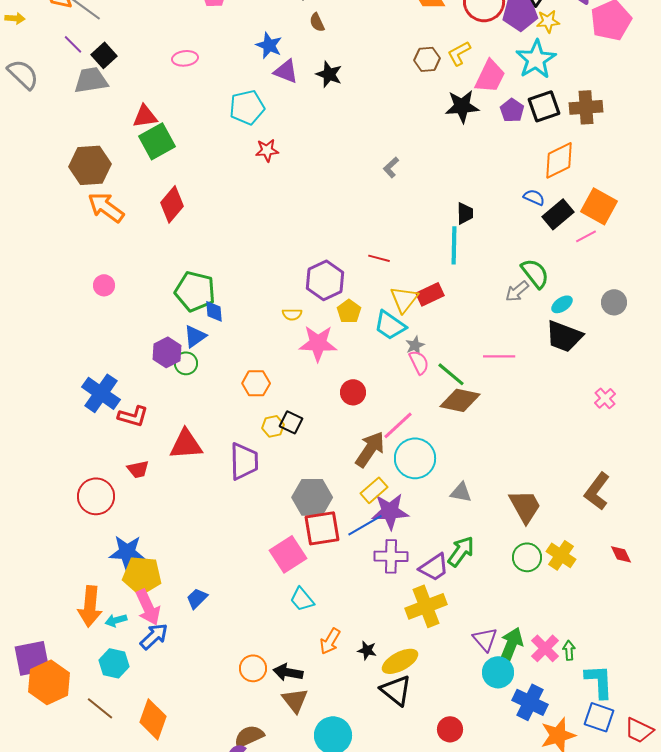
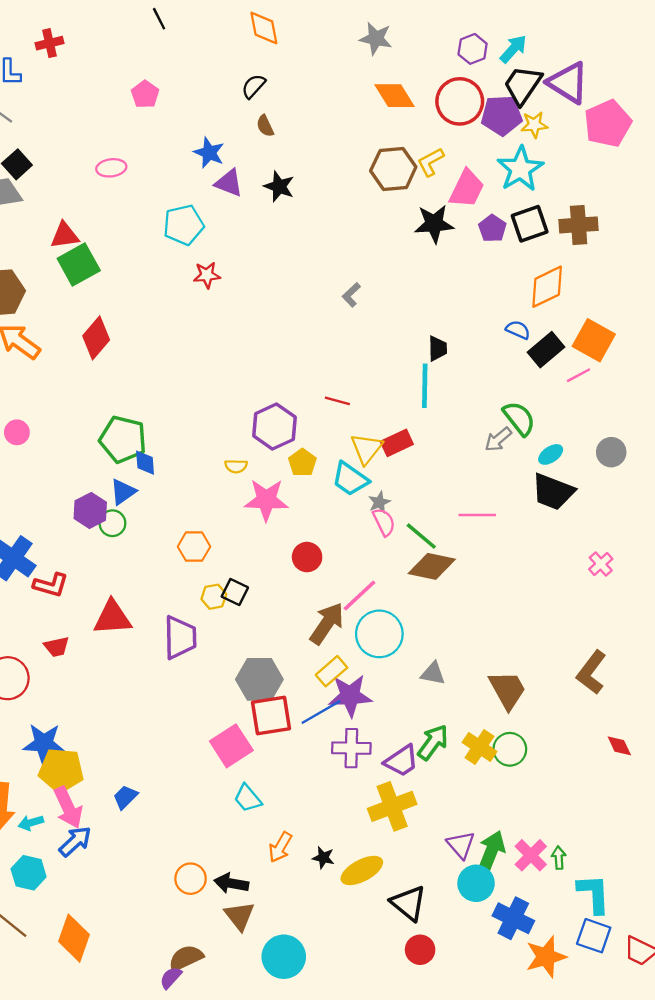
brown hexagon: (427, 59) -> (393, 169), size x1.5
yellow cross: (561, 555) -> (480, 747), moved
black triangle: (396, 690) -> (408, 903), moved

